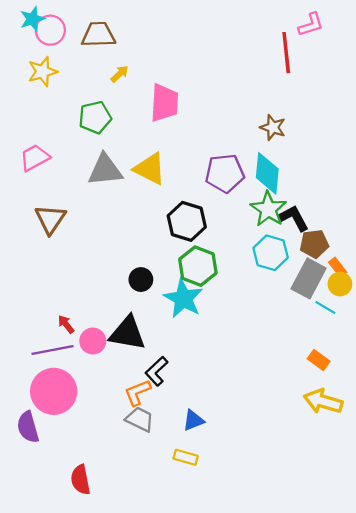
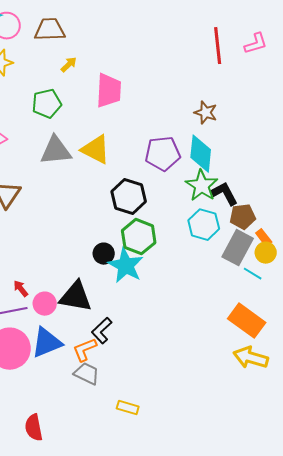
pink L-shape: (311, 25) -> (256, 44), moved
black circle: (141, 280) -> (104, 254), moved
orange rectangle: (319, 360) -> (247, 321), size x1.8
blue triangle: (193, 420) -> (47, 343), moved, size x1.6

